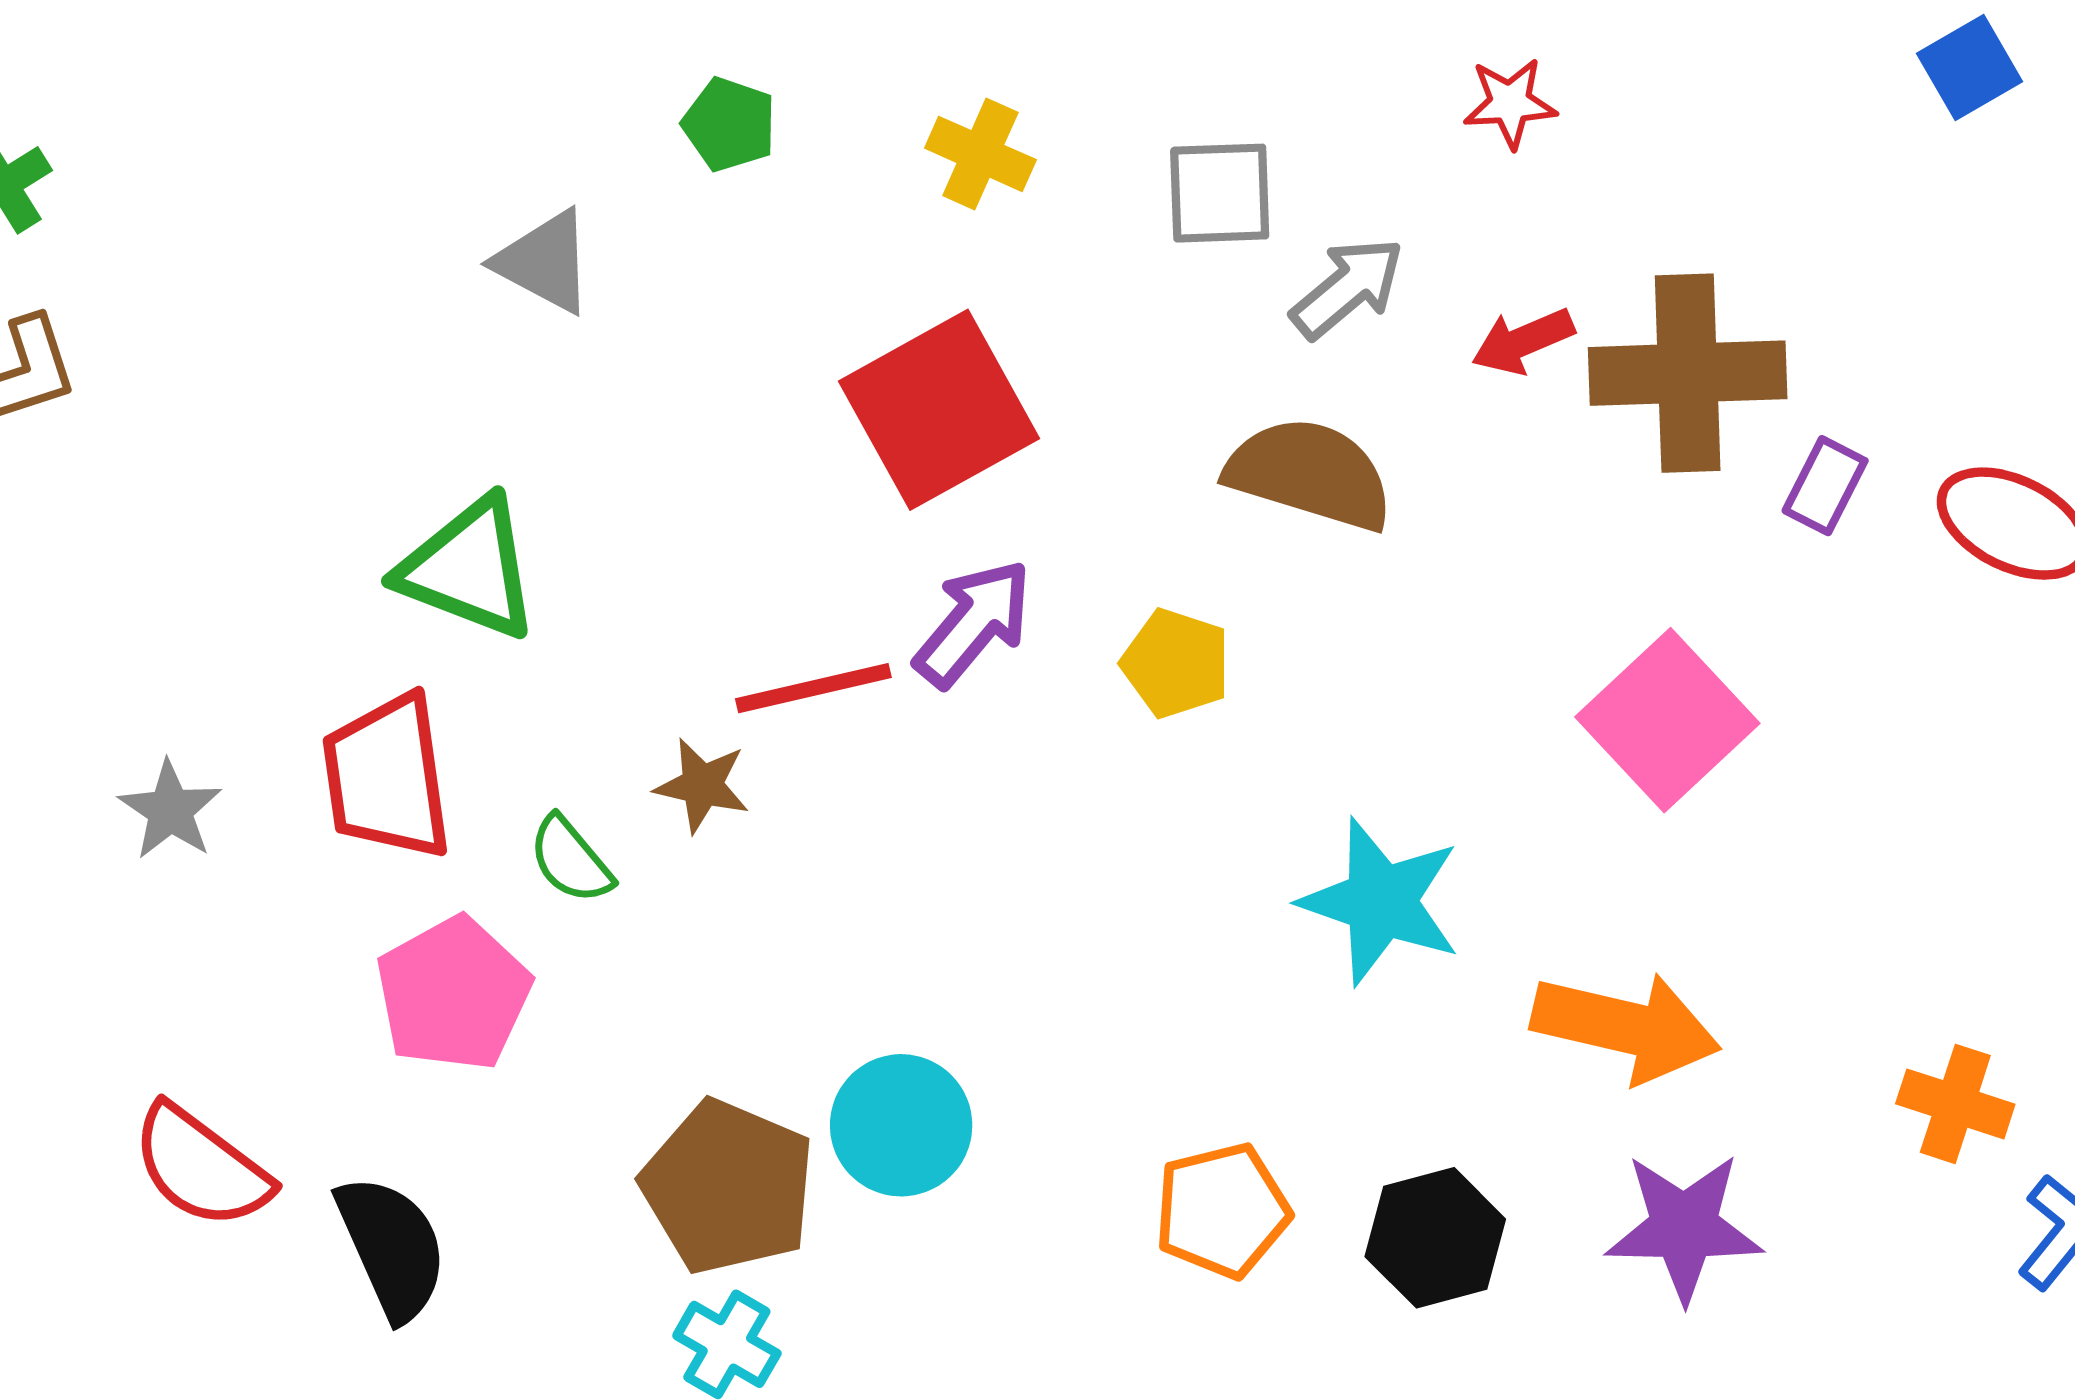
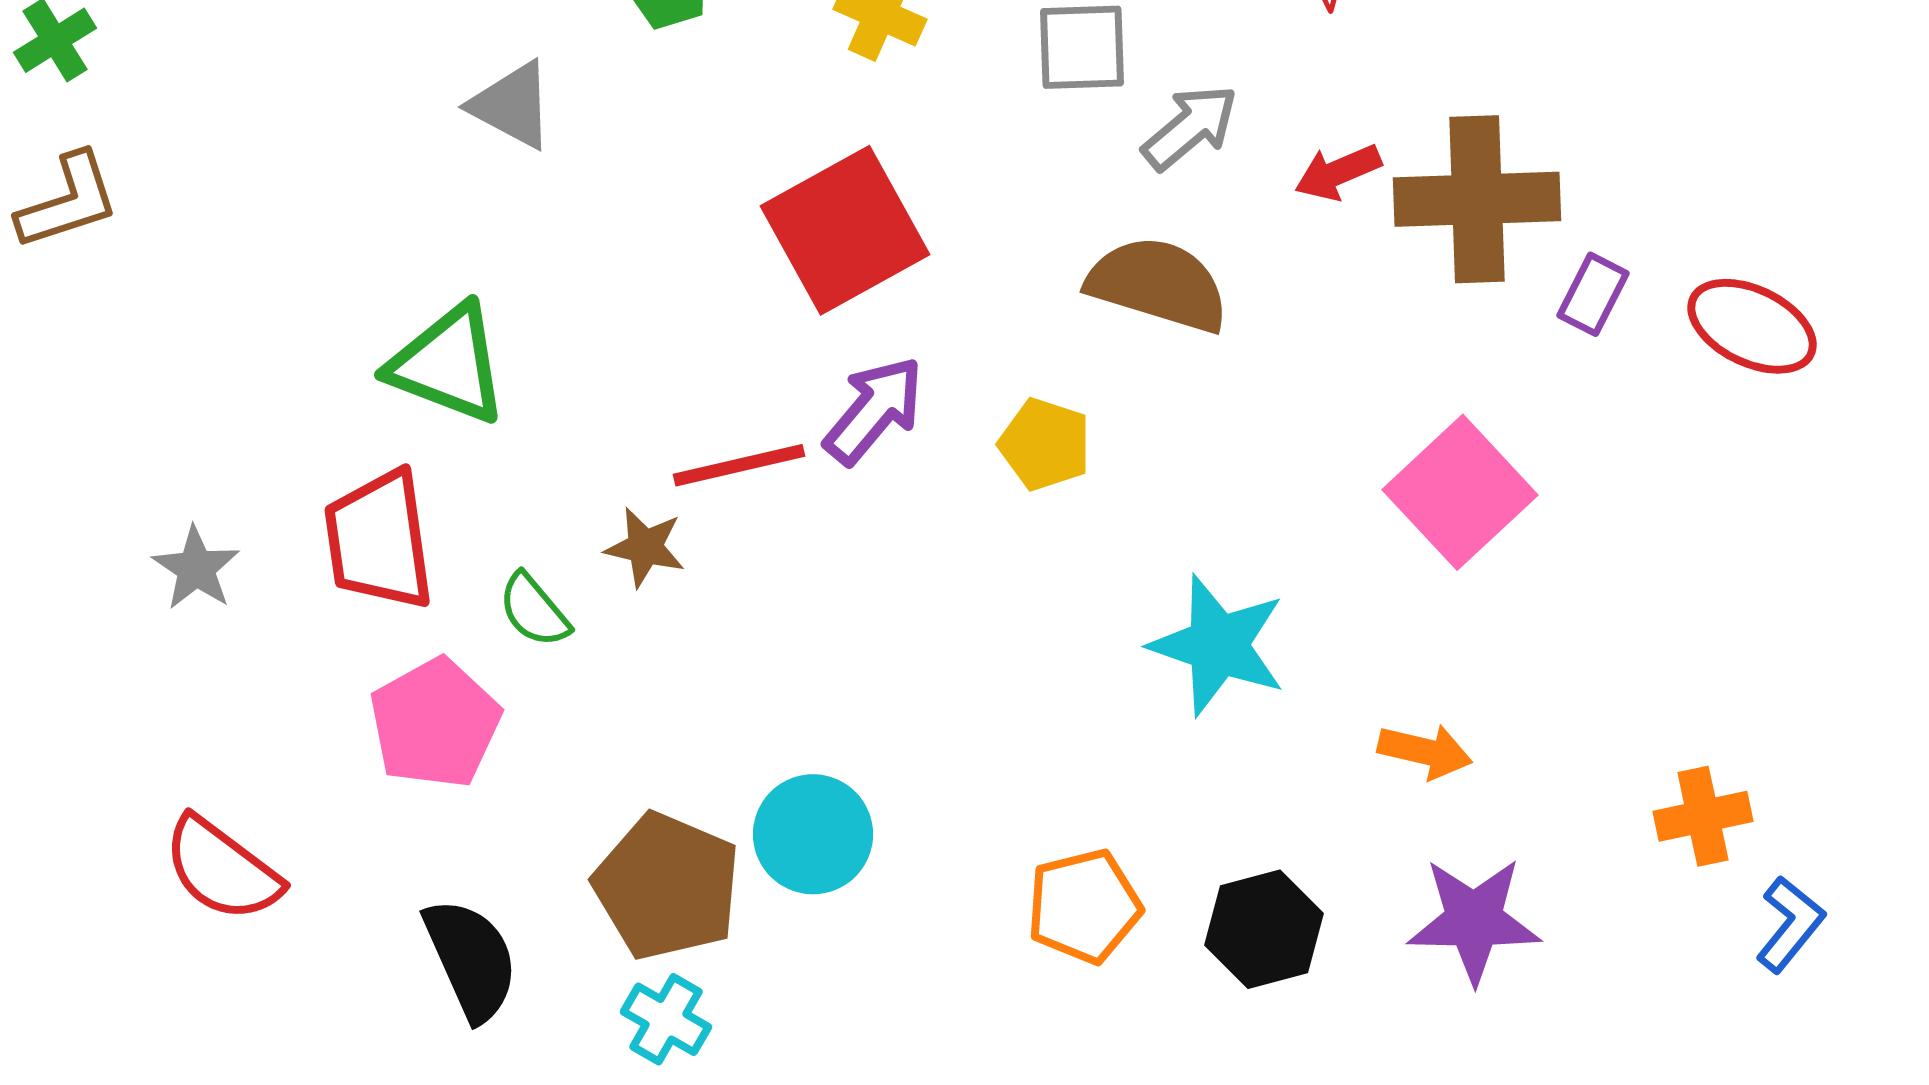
orange arrow: (1626, 1027) -> (1425, 751), size x0.6
orange cross: (1955, 1104) -> (1703, 816), turned -30
black semicircle: (392, 1247) -> (471, 959), moved

